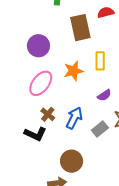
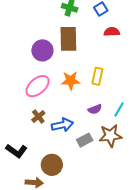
brown rectangle: (80, 28) -> (68, 39), moved
blue arrow: (74, 118) -> (62, 125), turned 40
black L-shape: (35, 134) -> (16, 151), moved

